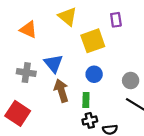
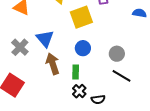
gray cross: (26, 73) -> (20, 47), turned 36
black cross: (90, 120) -> (79, 91), turned -32

